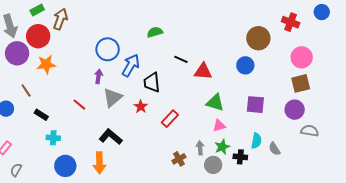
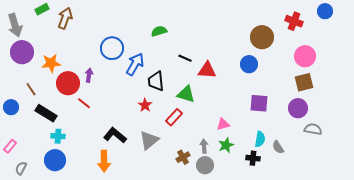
red circle: (38, 36) -> (68, 83), moved
purple arrow: (98, 76) -> (89, 75), moved
gray triangle: (113, 98) -> (149, 140), moved
green triangle: (215, 103) -> (186, 94), moved
black rectangle: (41, 115) -> (46, 113), size x1.5
black cross: (240, 157) -> (253, 158), moved
gray circle: (213, 165) -> (205, 165), moved
blue circle: (65, 166) -> (55, 160), moved

